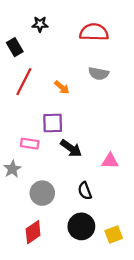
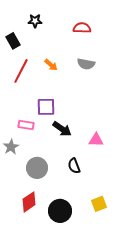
red semicircle: (94, 32) -> (82, 28), size x0.7
orange arrow: (62, 87) -> (51, 65), moved
black circle: (81, 226) -> (60, 211), moved

